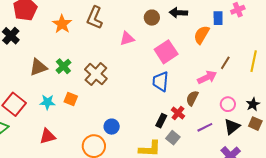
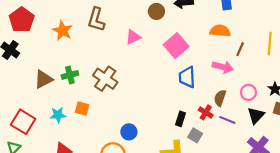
orange semicircle: (202, 35) -> (220, 31), moved, turned 72
green cross: (63, 66) -> (70, 75), turned 35
pink arrow: (207, 77) -> (223, 67), turned 48
blue trapezoid: (161, 81) -> (187, 77), moved
brown semicircle: (192, 98) -> (220, 98), moved
red cross: (178, 113) -> (206, 112), moved
purple line: (205, 127) -> (227, 120), turned 56

